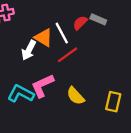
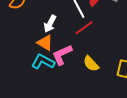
orange triangle: (44, 38) -> (45, 43), moved

